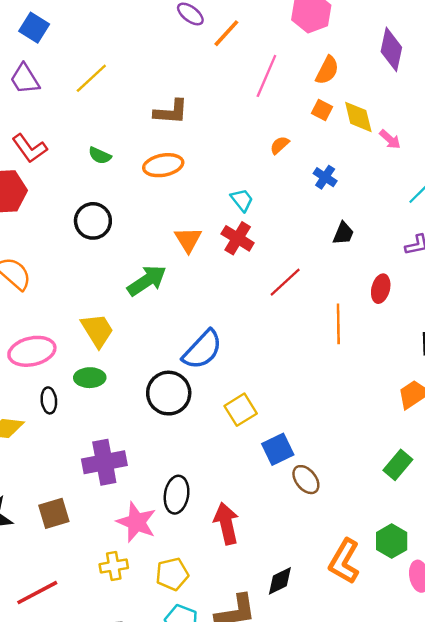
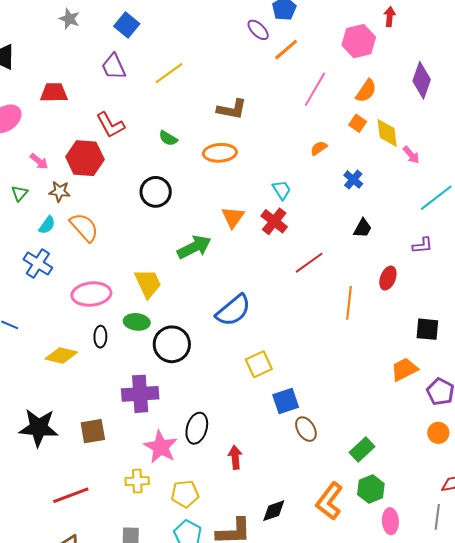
black circle: (169, 393) -> (172, 344), moved
green rectangle: (398, 465) -> (362, 449), moved
red arrow: (226, 524) -> (235, 457), size x0.7

